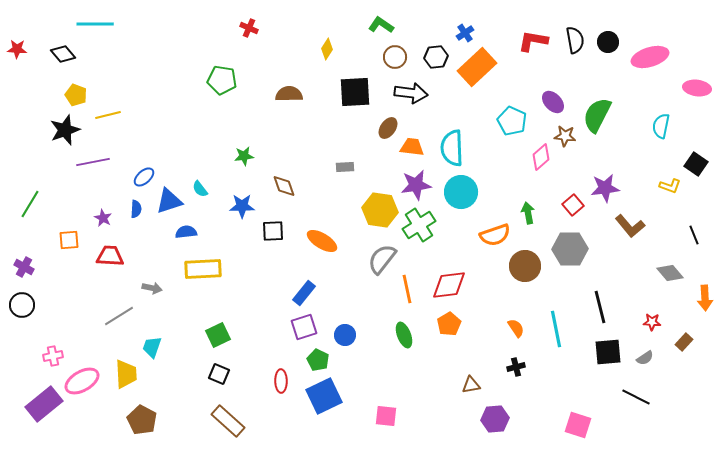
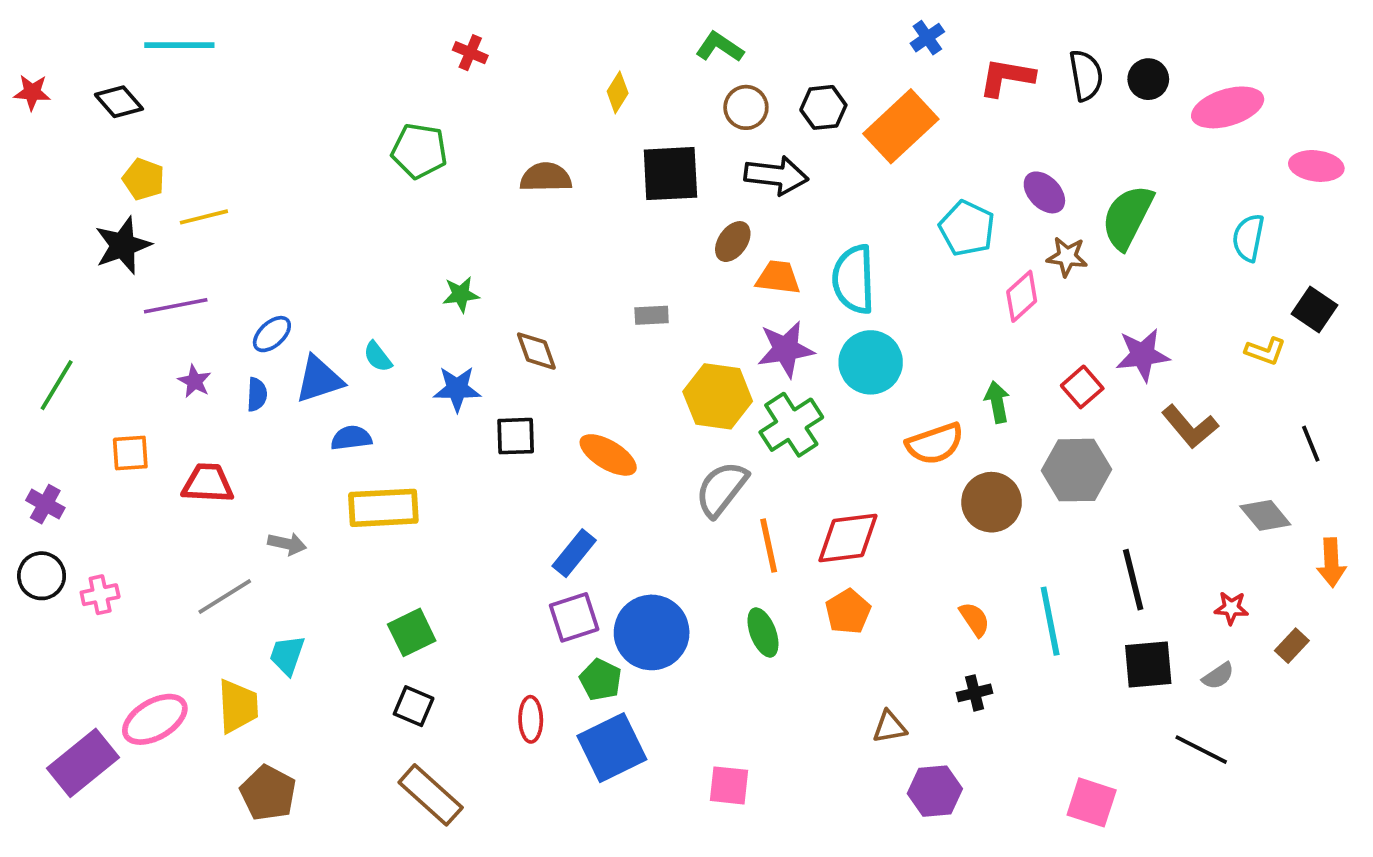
blue cross: (465, 33) -> (927, 38), moved
purple star: (103, 218) -> (195, 381), moved
blue circle: (345, 335) -> (652, 632), size x1.8
pink cross: (53, 356) -> (100, 595), moved

